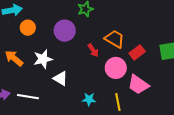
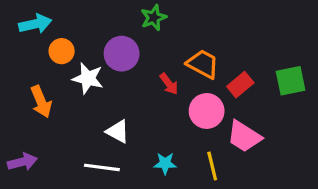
orange arrow: (14, 58) -> (41, 102), turned -150
white star: (43, 59) -> (88, 78), moved, turned 30
white line: (28, 97) -> (102, 167), moved

